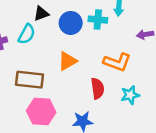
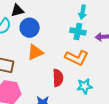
cyan cross: (98, 20) -> (78, 31), moved
blue circle: (71, 23) -> (30, 28), moved

